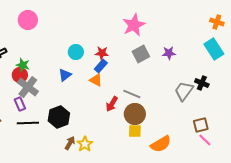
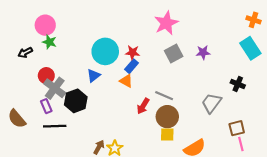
pink circle: (28, 20) -> (45, 25), moved
cyan circle: (76, 52) -> (105, 51), size x1.6
green star: (23, 65) -> (49, 42), moved
gray trapezoid: (184, 91) -> (211, 103), moved
black hexagon: (59, 117) -> (76, 101), moved
pink line: (205, 140) -> (241, 144), turned 32

